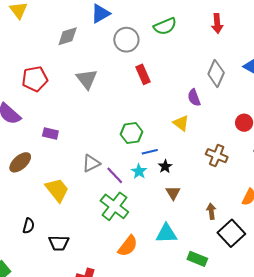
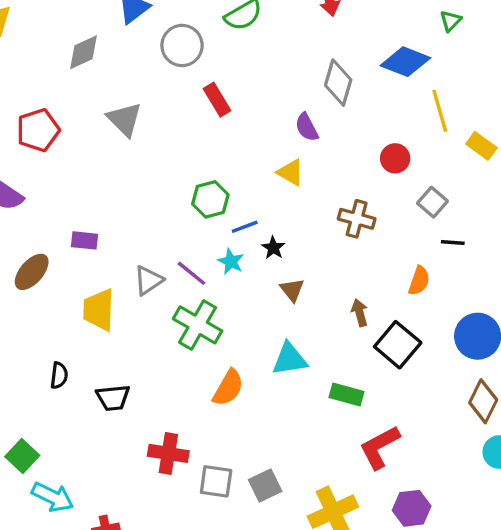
purple rectangle: (50, 134) -> (84, 240), moved
gray triangle: (91, 163) -> (148, 280), moved
yellow trapezoid: (57, 190) -> (99, 310), turned -132

